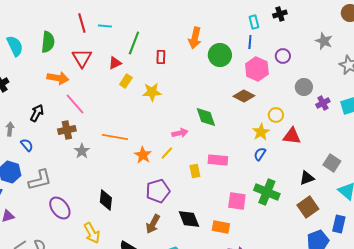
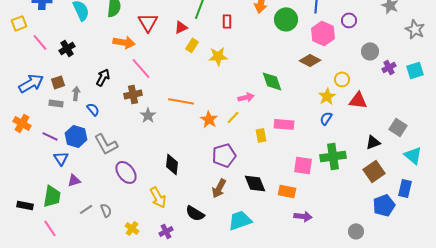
gray L-shape: (40, 180) -> (106, 144), turned 75
green cross: (267, 192) -> (333, 156), turned -30

